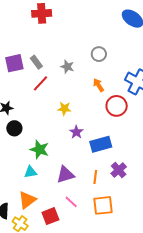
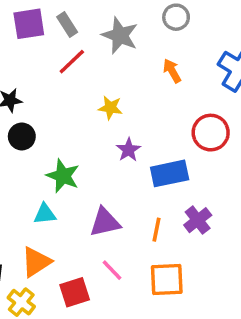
gray star: (67, 67) -> (120, 35), size x1.5
red circle: (117, 106) -> (211, 133), moved

